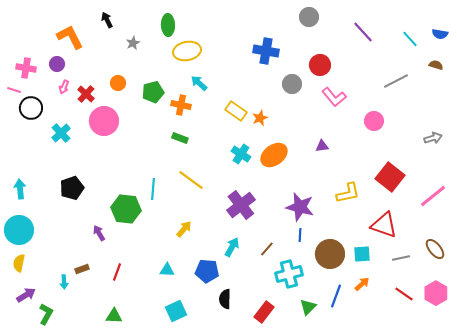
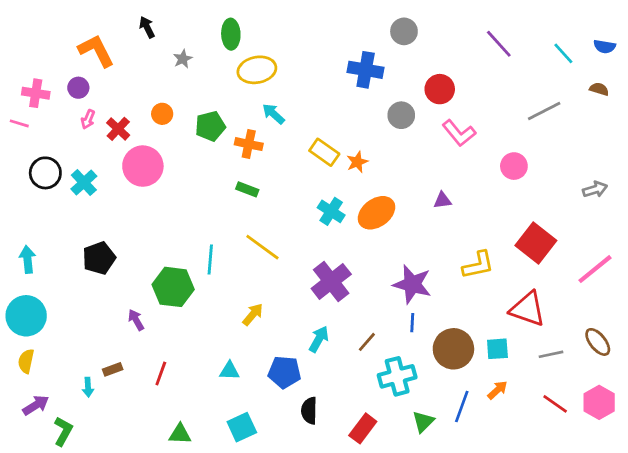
gray circle: (309, 17) -> (404, 31), moved
black circle: (31, 108) -> (45, 173), moved
green triangle: (114, 316) -> (180, 434), moved

